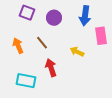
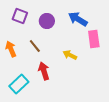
blue arrow: (85, 16) -> (78, 19), turned 114
cyan rectangle: (26, 81) -> (19, 84), turned -54

